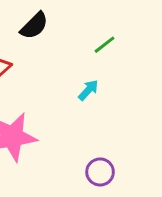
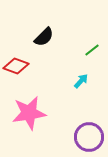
purple circle: (100, 172) -> (89, 137), size x1.5

